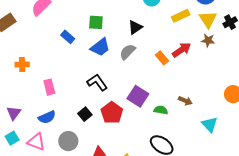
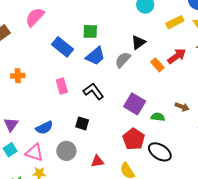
black triangle: (135, 27) -> (138, 42), moved
blue rectangle: (68, 37) -> (62, 47), size x1.5
pink rectangle: (49, 87) -> (62, 86), moved
red pentagon: (112, 113) -> (134, 139), moved
black square: (85, 114) -> (82, 123), turned -32

